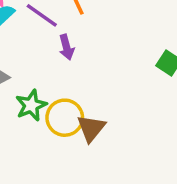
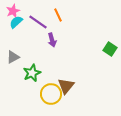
yellow circle: (65, 118) -> (51, 94), moved

